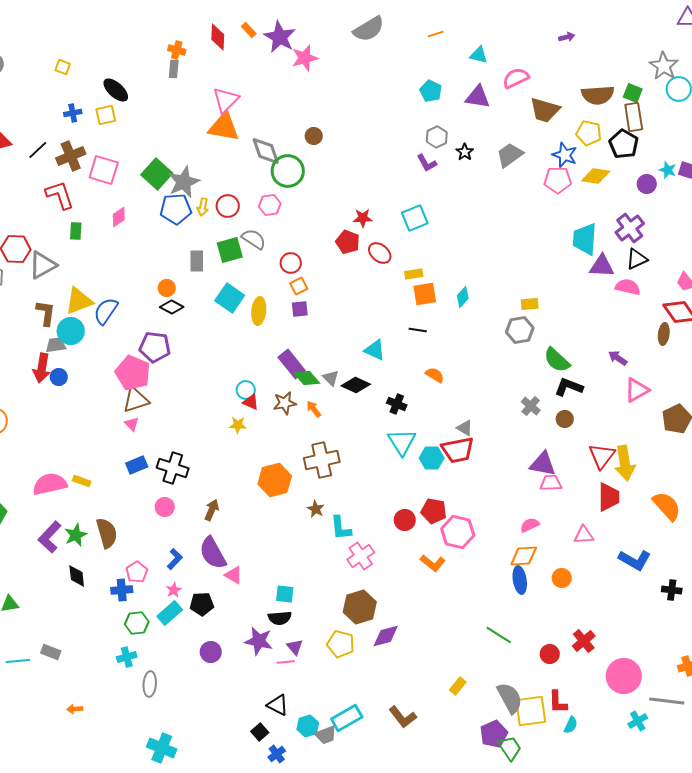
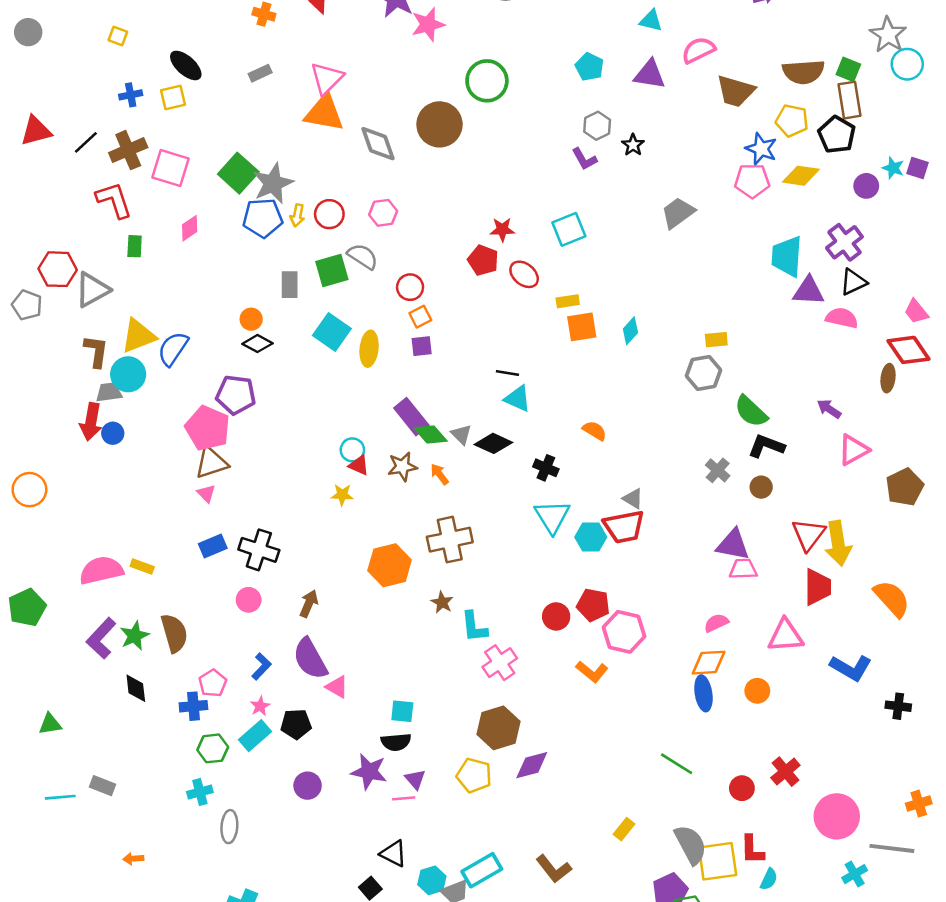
gray rectangle: (174, 69) -> (260, 73), moved, turned 60
brown circle: (314, 136) -> (440, 124), size x2.0
gray trapezoid: (510, 155) -> (678, 213), moved
green circle: (288, 171) -> (487, 81), moved
black line: (418, 330) -> (507, 373), moved
pink triangle: (584, 535) -> (785, 636), size x1.4

